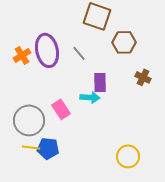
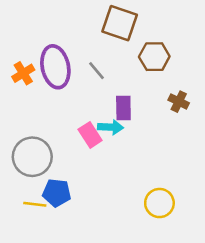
pink rectangle: (61, 109) -> (90, 135), moved
yellow line: (31, 147) -> (35, 204), moved

